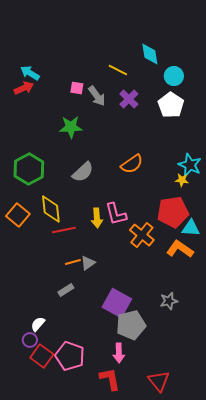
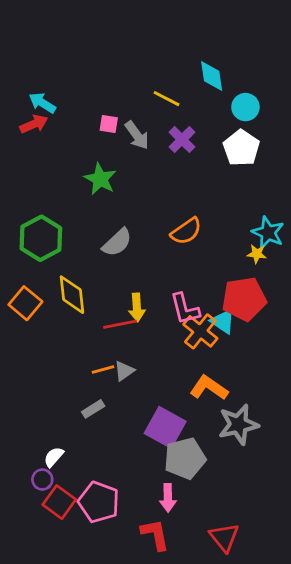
green star: (71, 127) -> (100, 179), turned 30
pink L-shape: (116, 214) -> (185, 309), moved
cyan triangle: (191, 228) -> (223, 322), moved, turned 30
red line: (64, 230) -> (120, 324), moved
orange L-shape: (180, 249) -> (209, 388), moved
gray star: (169, 301) -> (238, 424), size x1.6

